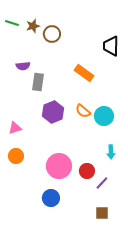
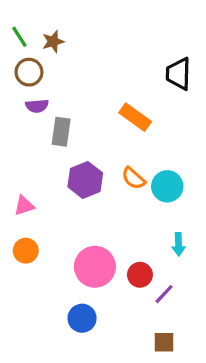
green line: (12, 23) -> (19, 37), turned 40
brown circle: (52, 34) -> (29, 72), moved

